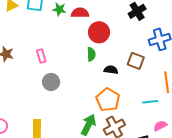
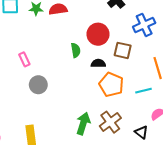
red circle: (99, 32) -> (98, 34), moved
orange pentagon: (108, 100) -> (111, 85), moved

